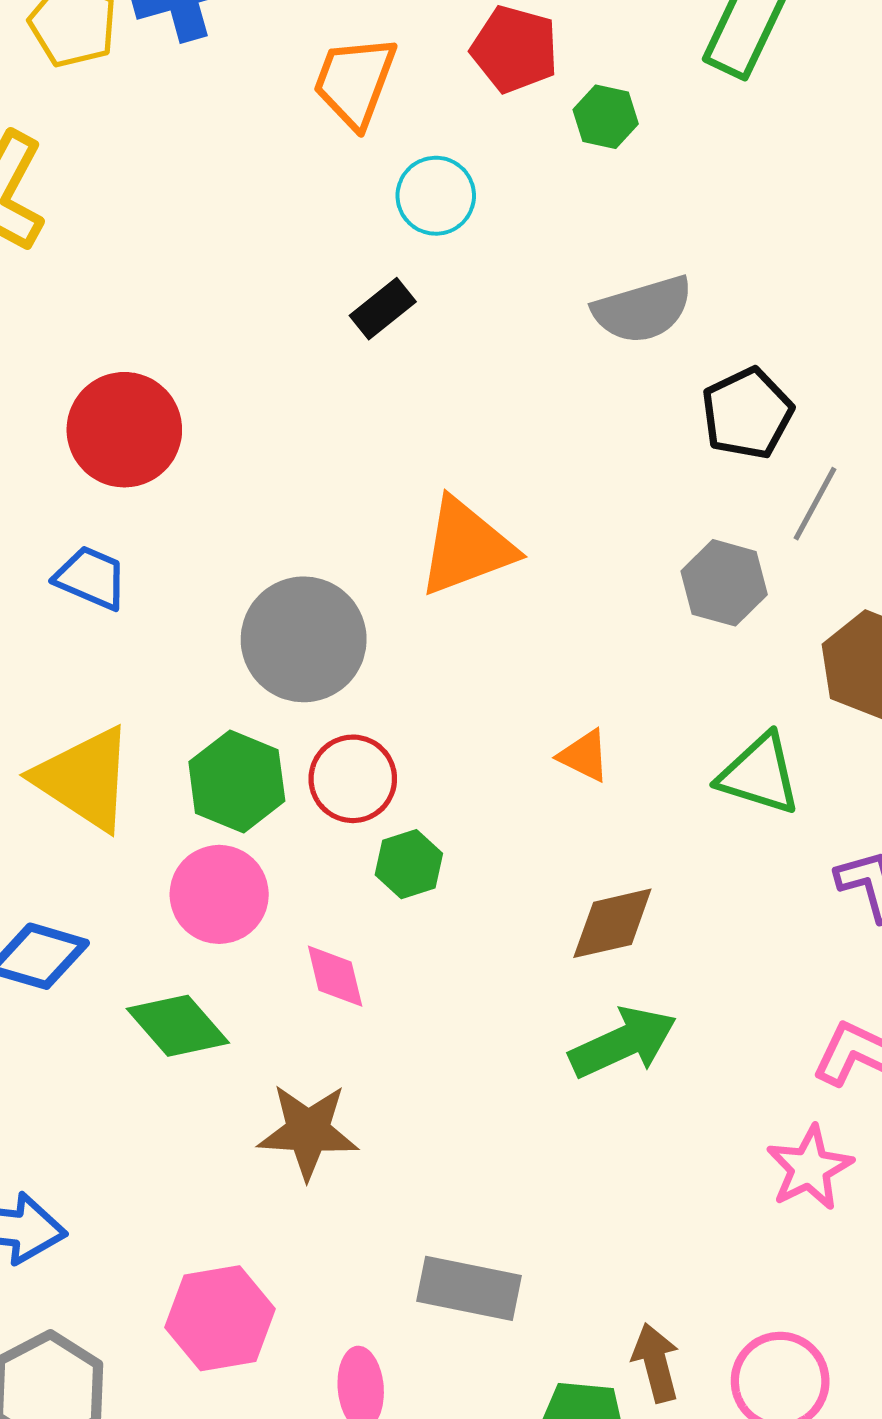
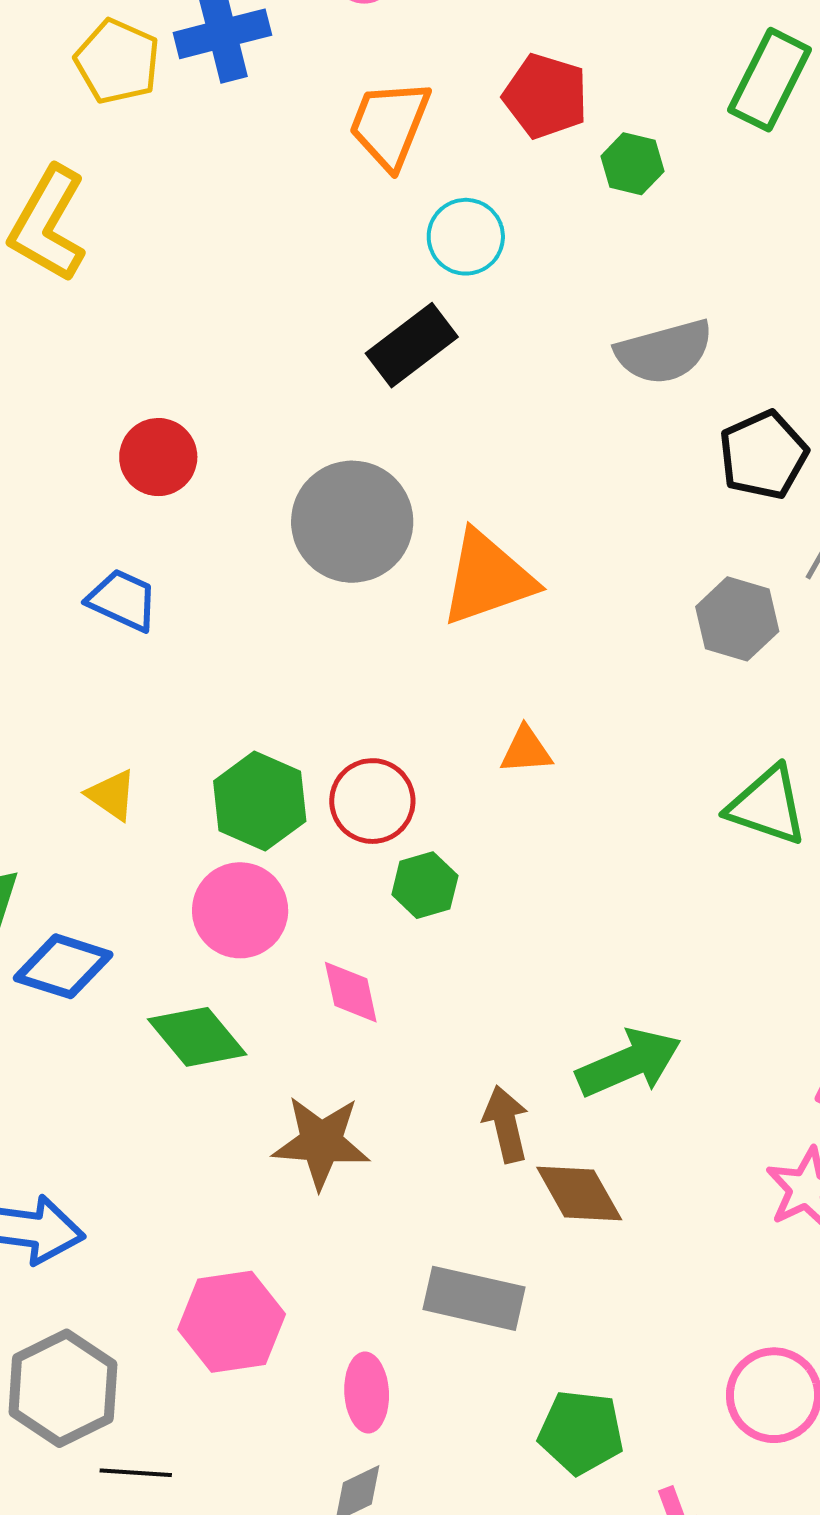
black rectangle: (383, 309) -> (412, 345), size x1.4
red circle: (124, 430) -> (158, 457), size x0.7
gray circle: (304, 639) -> (352, 522), moved
orange triangle: (584, 756) -> (526, 750), moved, turned -32
yellow triangle: (84, 779) -> (112, 795), size x0.5
brown diamond: (612, 923) -> (579, 1193), moved, turned 72
brown arrow: (656, 1363) -> (506, 1124), moved

